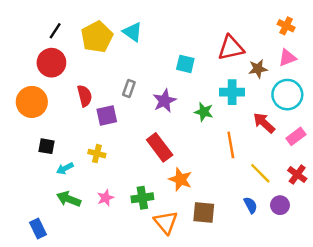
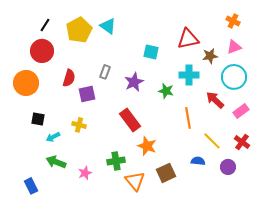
red semicircle: (85, 96) -> (69, 78), turned 30
pink star: (106, 198) -> (85, 173), moved
blue semicircle: (250, 205) -> (198, 161), moved, turned -56
brown square: (204, 213) -> (166, 173), turned -30

